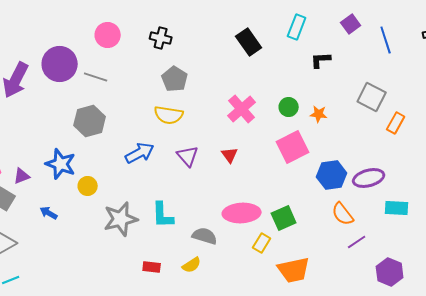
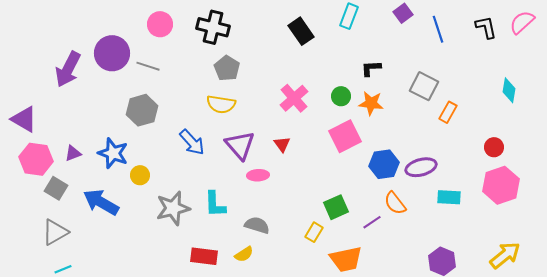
black cross: (161, 38) -> (213, 27), size x1.5
black L-shape: (321, 60) -> (371, 68), moved
orange star: (319, 114) -> (371, 103), size x1.4
blue arrow: (140, 153) -> (192, 142), turned 76
purple triangle: (188, 156) -> (240, 145), size x1.4
purple triangle: (22, 176) -> (73, 153), moved
blue arrow: (49, 213) -> (101, 202), size x2.0
pink ellipse: (242, 213) -> (258, 175), moved, size x0.6
purple line: (357, 242) -> (372, 222), moved
red rectangle: (152, 267) -> (204, 256), size x1.5

